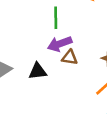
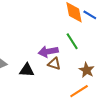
green line: (56, 18) -> (72, 41), moved, turned -42

